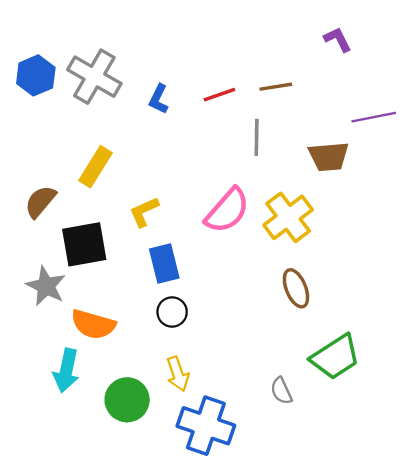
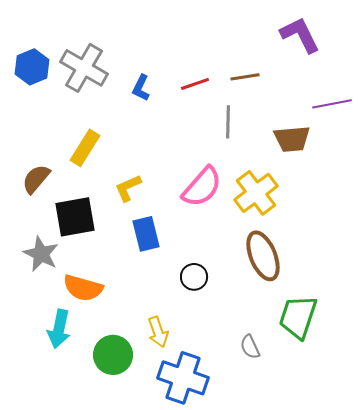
purple L-shape: (338, 39) -> (300, 35), size x1.6
brown ellipse: (296, 288) -> (263, 256), size x1.4
black circle: (172, 312) -> (194, 277), moved
green trapezoid: (335, 357) -> (298, 317), turned 141

